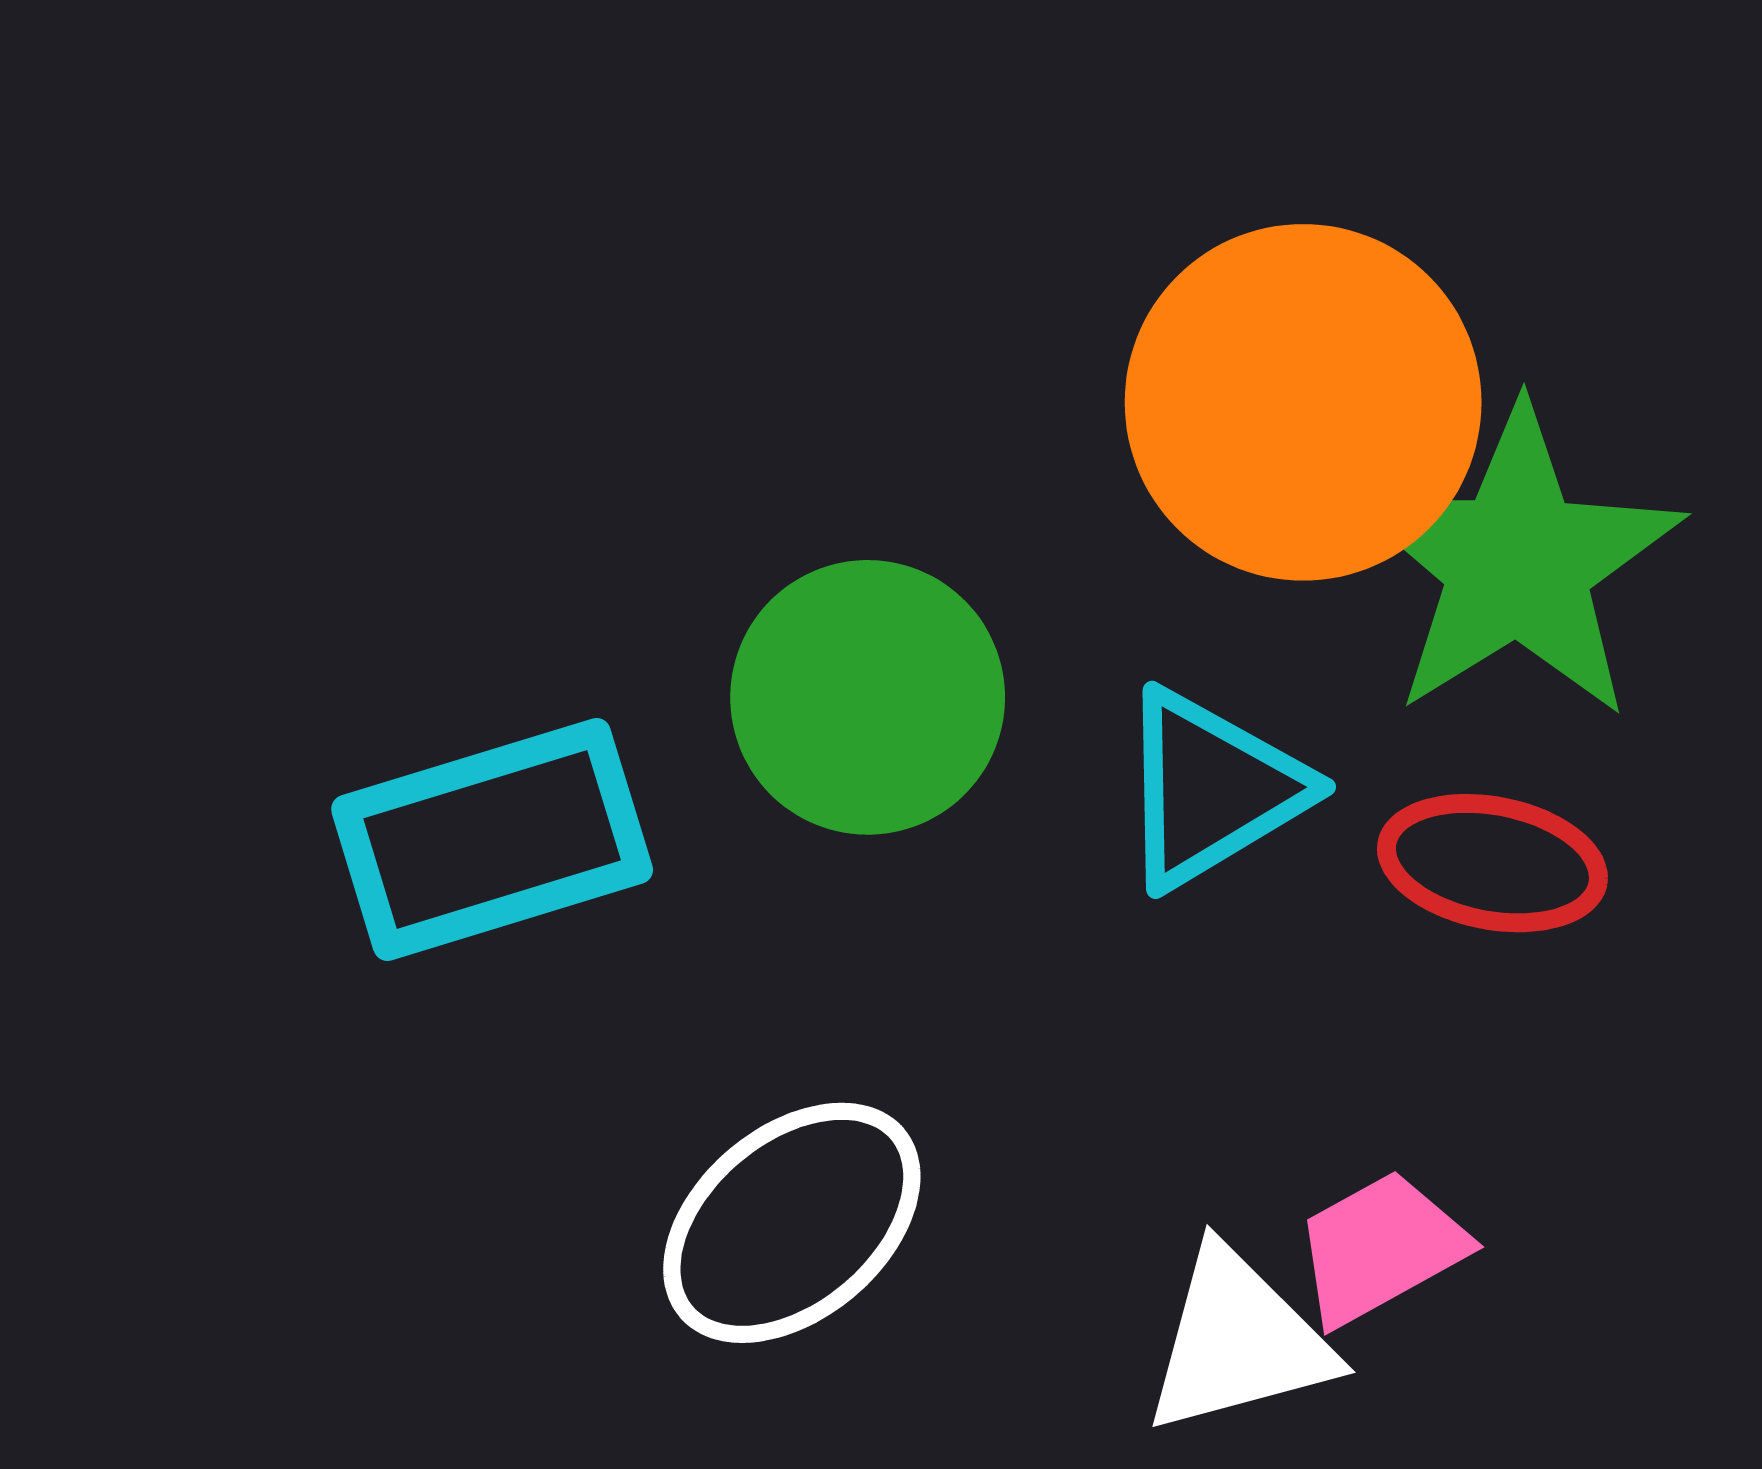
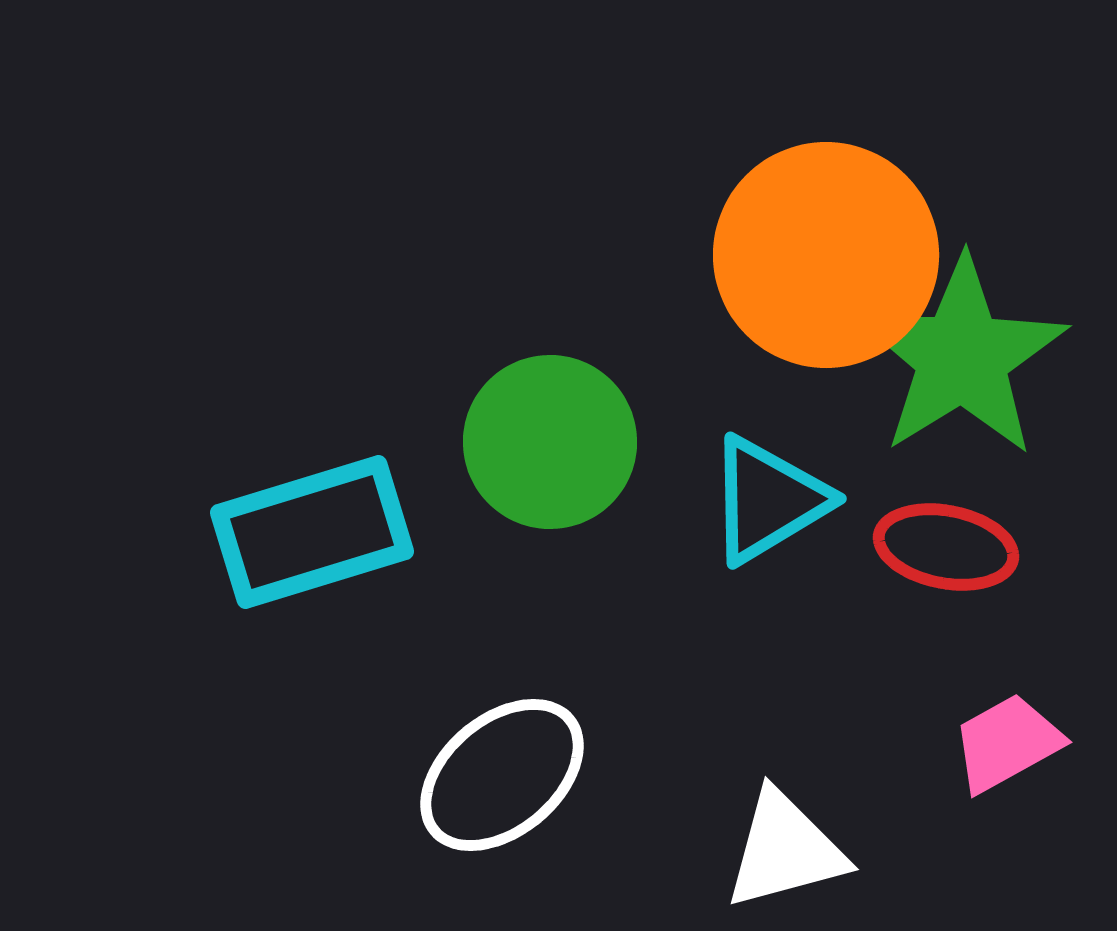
pink trapezoid: (1380, 1248) -> (1007, 743), moved

